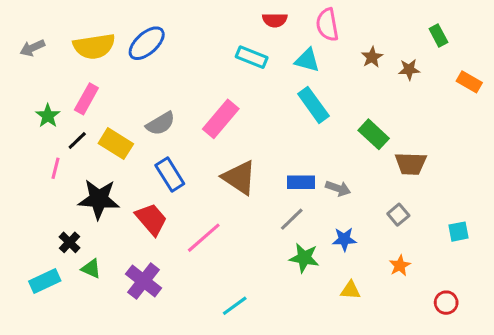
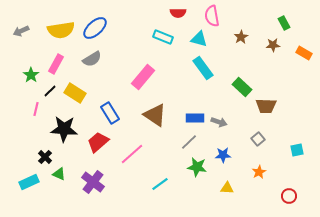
brown star: (409, 69) -> (273, 45), moved
gray semicircle: (161, 124) -> (92, 59), moved
red trapezoid: (151, 219) -> (98, 142), turned -90
cyan line: (235, 306) -> (160, 184), moved

